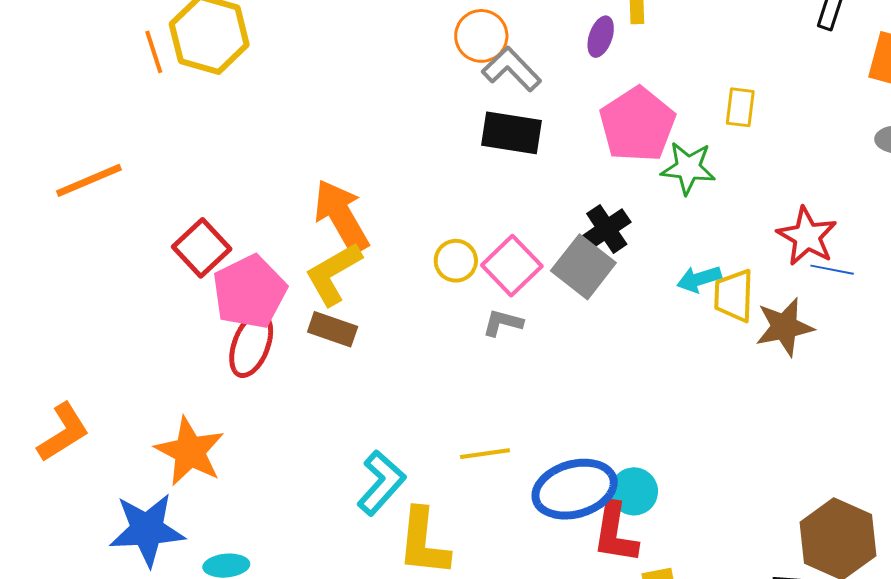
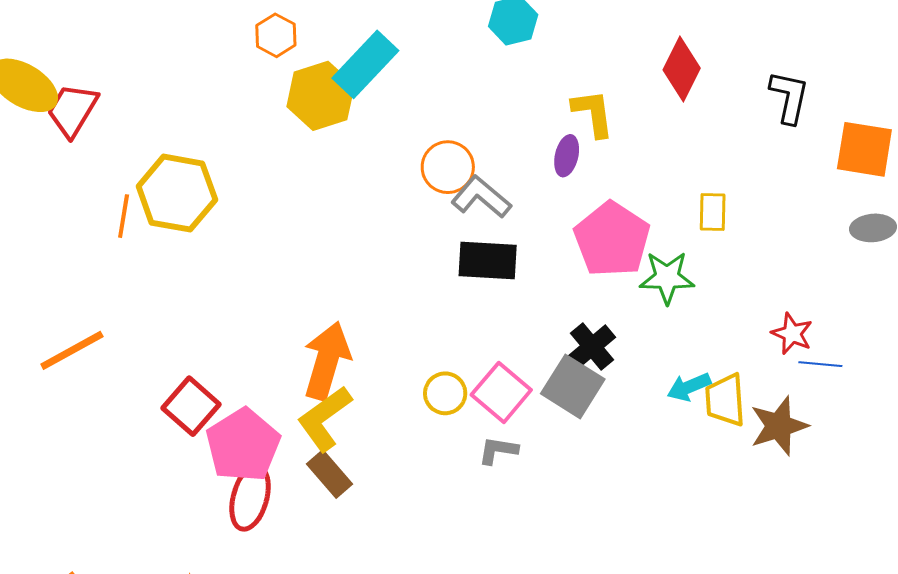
orange line: (154, 52) -> (124, 216), turned 33
orange arrow: (341, 216) -> (327, 361), turned 52
red star: (807, 236) -> (792, 334), size x0.7
brown rectangle: (333, 329) -> (329, 474), turned 36

